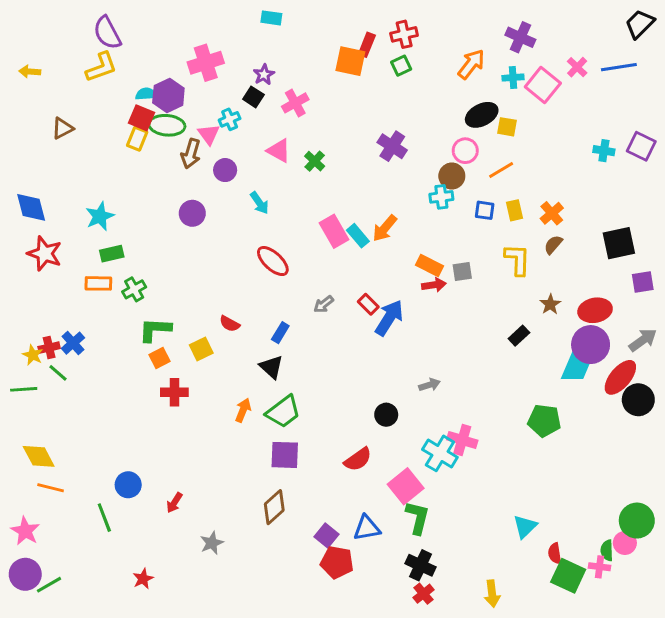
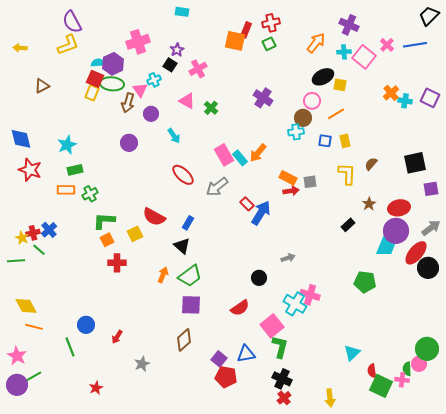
orange cross: (552, 213) -> (391, 93), moved
gray arrow: (324, 304) -> (217, 187), moved, size x1.6
red semicircle: (230, 324) -> (154, 217), size x1.6
green line: (49, 585) -> (33, 377), moved

